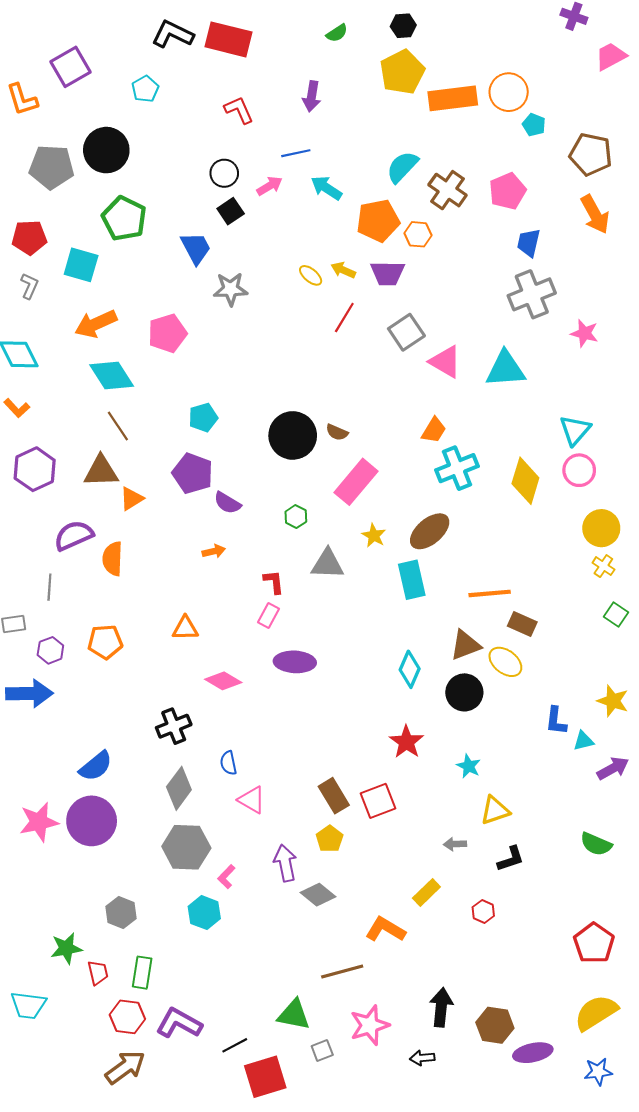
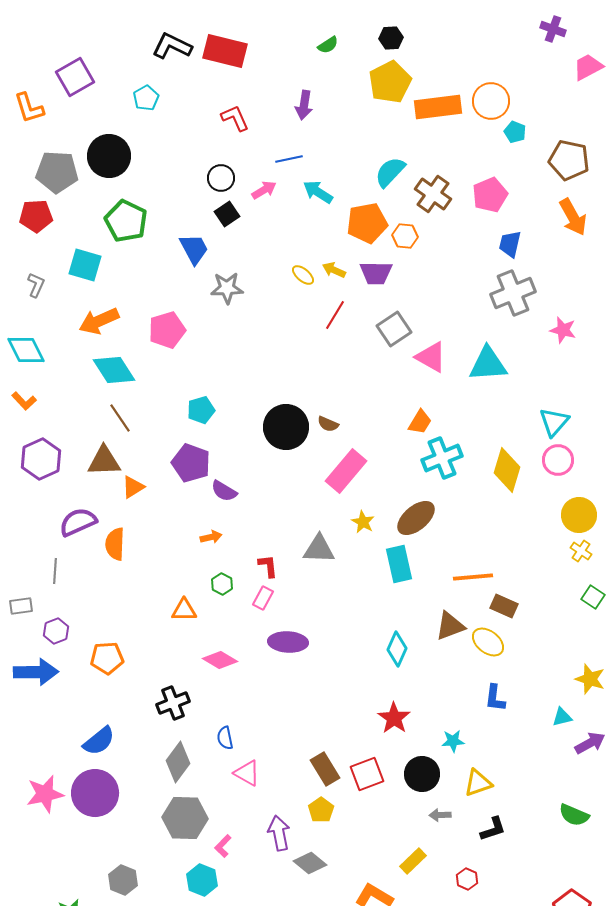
red pentagon: (29, 237) -> (36, 216), moved
green hexagon: (296, 517) -> (222, 584), moved
orange pentagon: (105, 642) -> (107, 658), moved
black circle: (464, 692) -> (422, 774), moved
blue L-shape: (556, 721) -> (495, 698), moved
cyan star: (469, 766) -> (453, 741), turned -30

